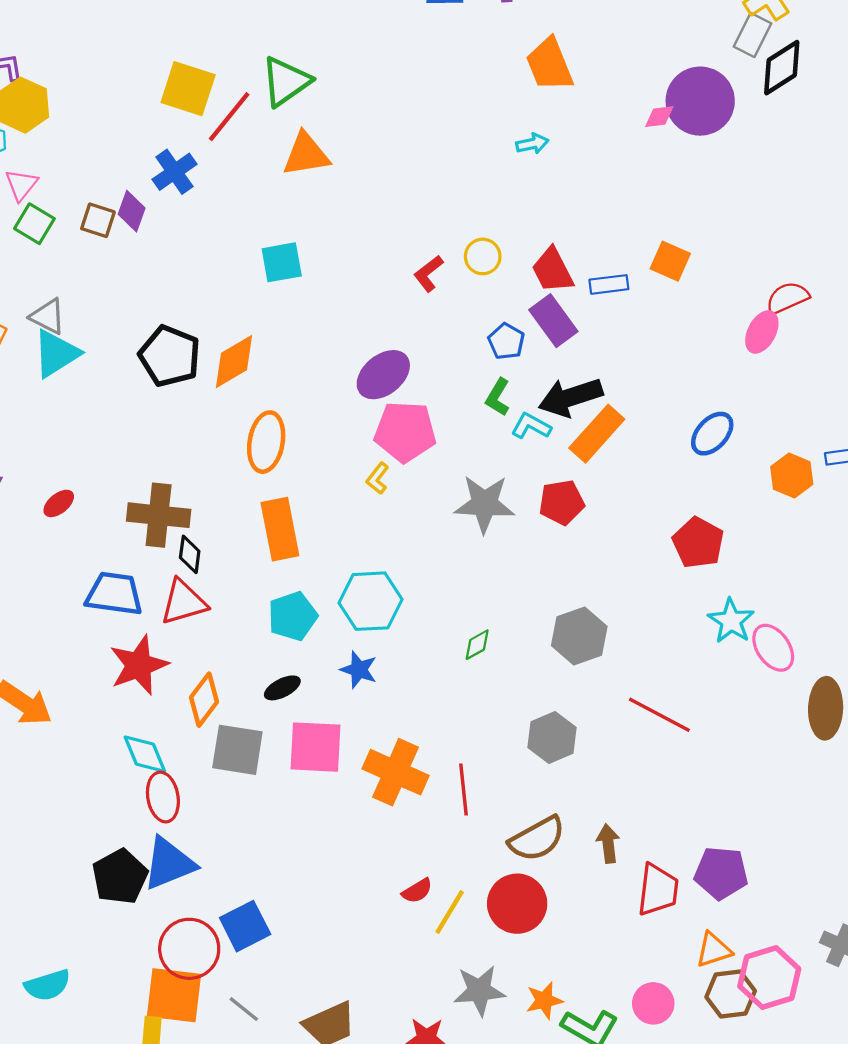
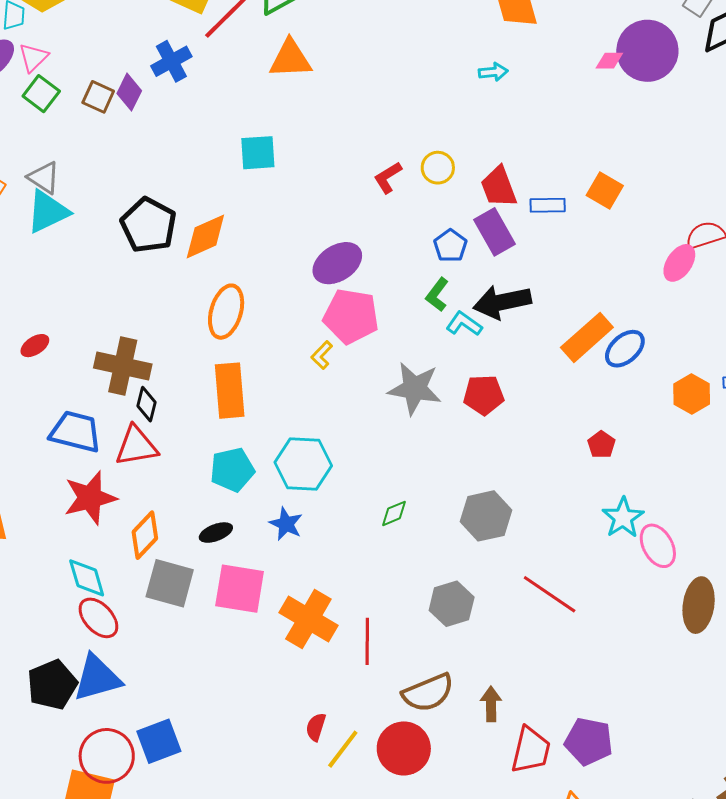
orange rectangle: (597, 434) -> (587, 337), moved
red pentagon: (698, 543) -> (601, 445), size x0.6
red ellipse: (163, 797) -> (98, 618), turned -39
red semicircle: (417, 891) -> (316, 727), turned 132

